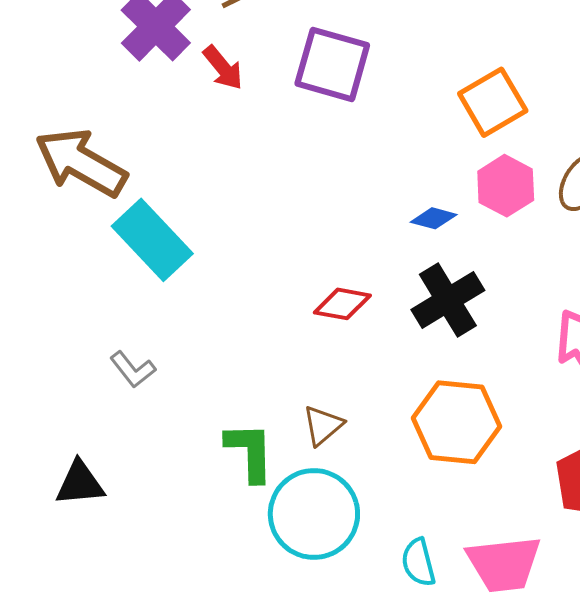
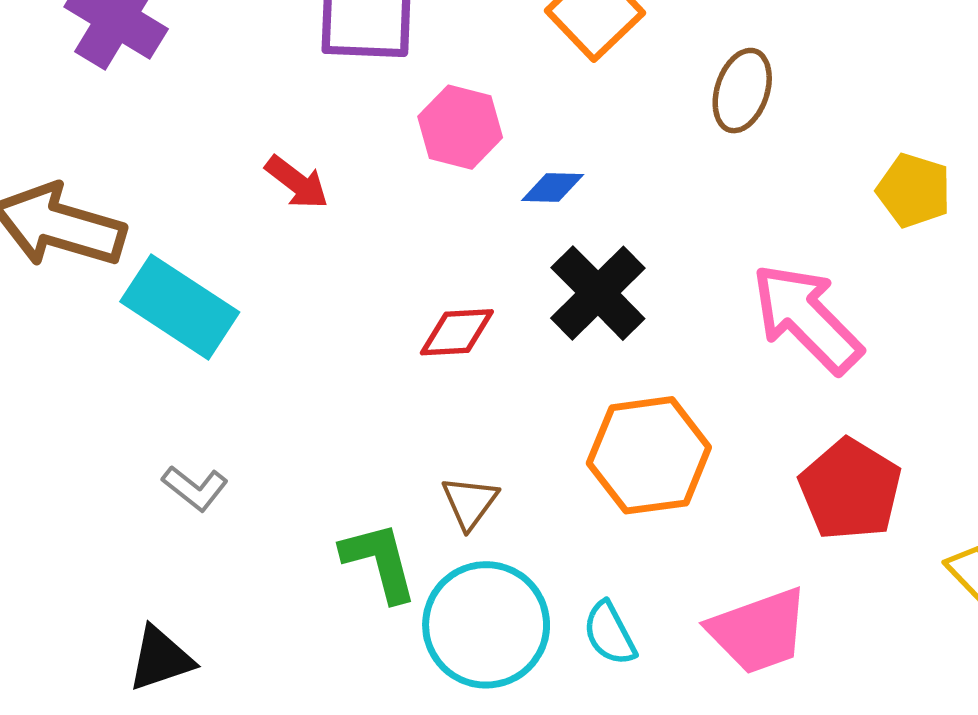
red arrow: (223, 68) -> (297, 182), moved
pink hexagon: (506, 186) -> (460, 127), moved
cyan semicircle: (418, 562) -> (610, 633), moved

